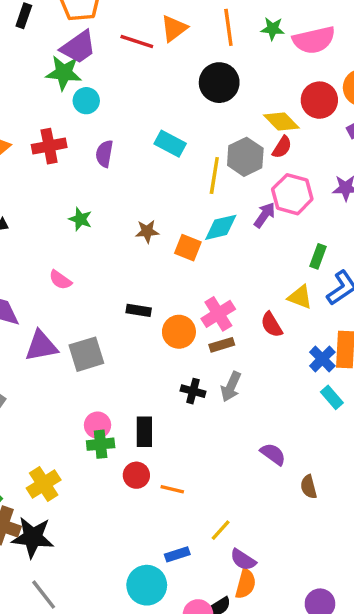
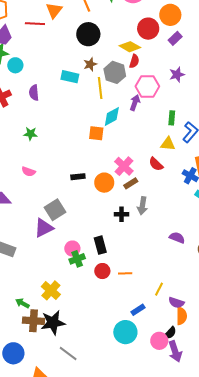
brown star: (147, 231) -> (90, 64), moved
purple triangle: (41, 346) -> (44, 228), moved

